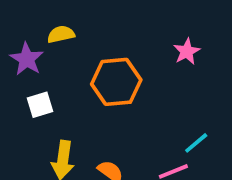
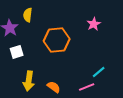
yellow semicircle: (61, 34) -> (28, 15), turned -72

